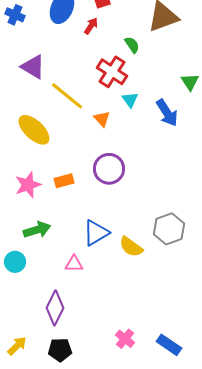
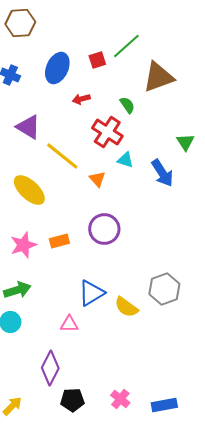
red arrow: (91, 26) -> (81, 99), moved, turned -138
cyan triangle: (130, 100) -> (125, 160), turned -36
green arrow: (37, 230) -> (17, 290), moved
blue rectangle: (169, 345) -> (164, 405), turned -45
black pentagon: (60, 350) -> (72, 400), moved

